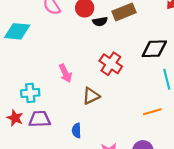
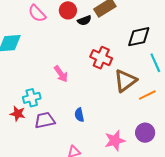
brown triangle: (91, 96) -> (125, 81), moved, size x1.4
red star: (15, 118) -> (18, 114), moved
blue semicircle: (76, 131) -> (79, 115), moved

